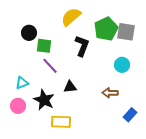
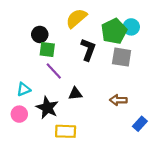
gray square: (126, 32) -> (122, 57), moved
black circle: (29, 33) -> (40, 34), moved
cyan circle: (122, 65) -> (131, 27), moved

